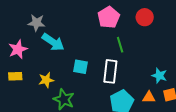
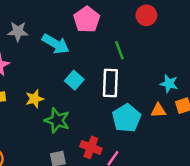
pink pentagon: (109, 17) -> (87, 20), moved
cyan arrow: (53, 42) -> (56, 44), moved
cyan square: (81, 67) -> (74, 80), turned 35

